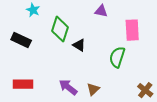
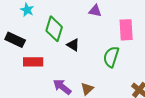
red rectangle: (23, 84) -> (33, 62), moved

